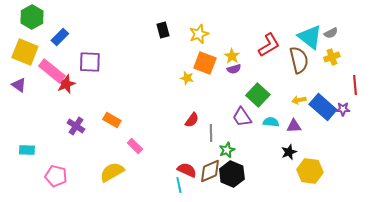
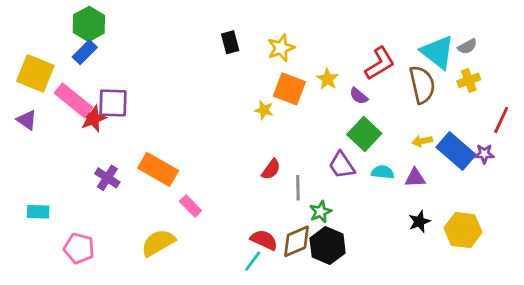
green hexagon: (32, 17) -> (89, 24), moved
purple square: (90, 62) -> (113, 103), moved
purple semicircle: (234, 69) -> (359, 96), moved, turned 56
red line: (355, 85) -> (501, 120), turned 30
orange rectangle: (112, 120) -> (158, 169), size x1.5
black star: (289, 152) -> (419, 222), moved
yellow hexagon: (310, 171) -> (463, 230), moved
cyan line: (179, 185) -> (253, 261), turned 49

